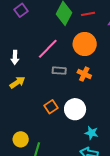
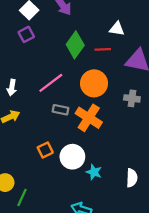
orange cross: (84, 74) -> (89, 118), size x1.6
cyan star: (92, 133) -> (94, 172), moved

